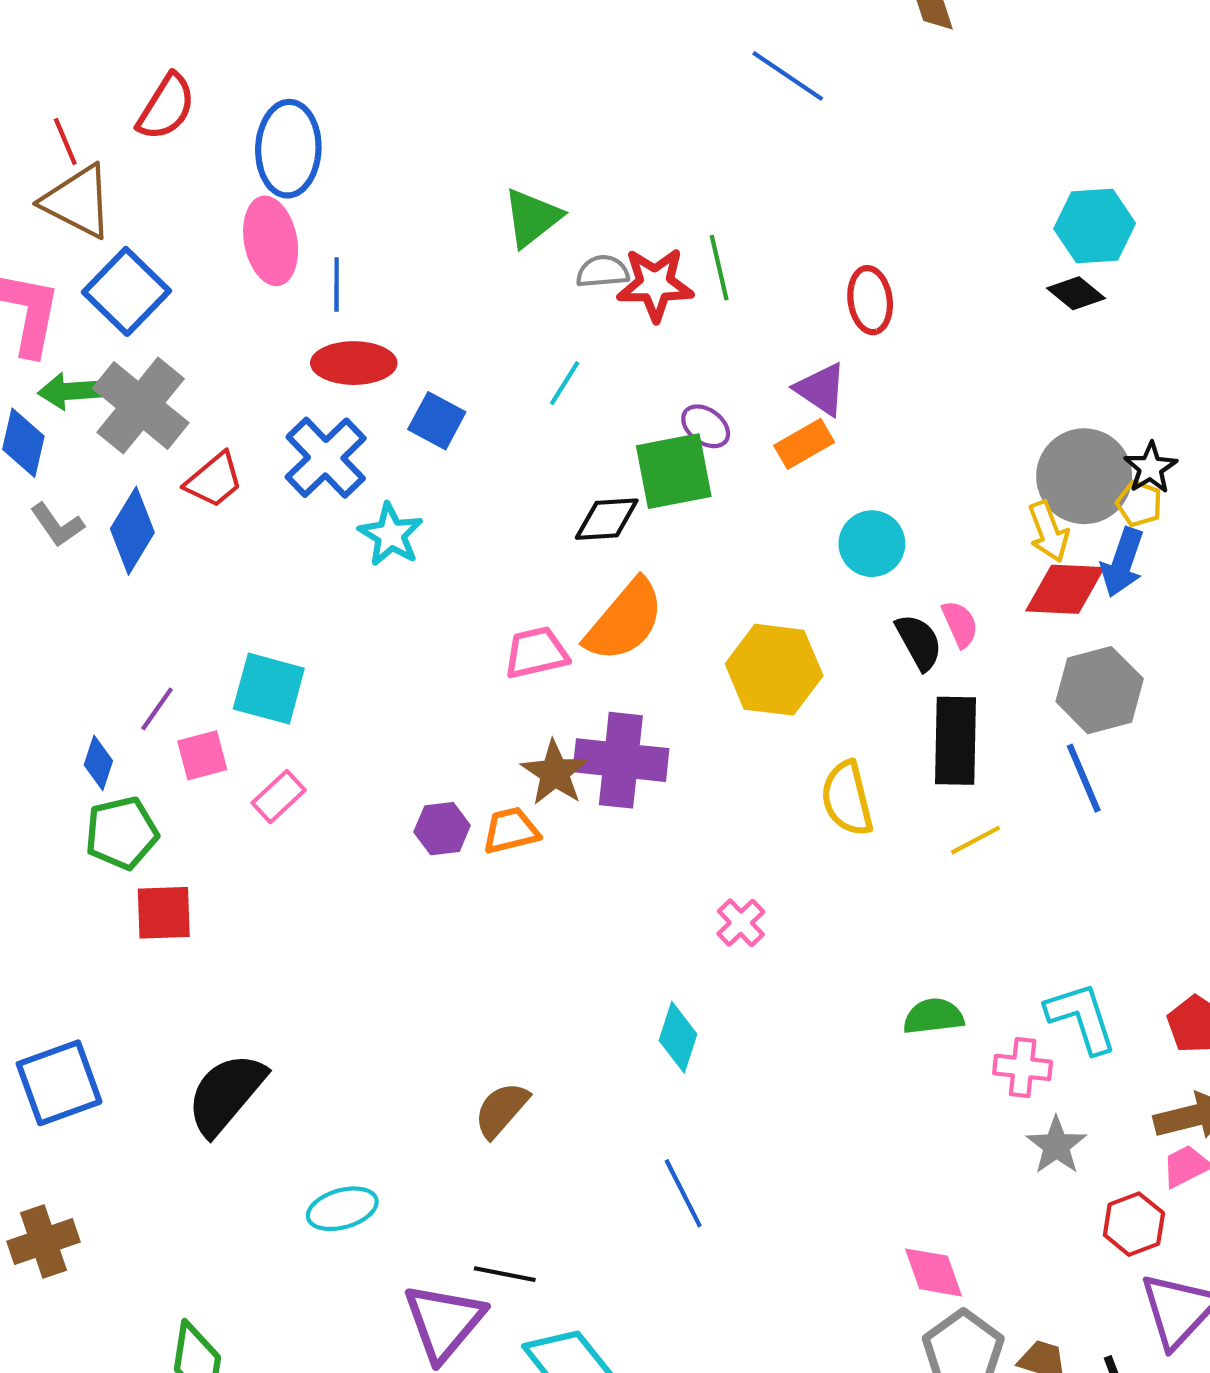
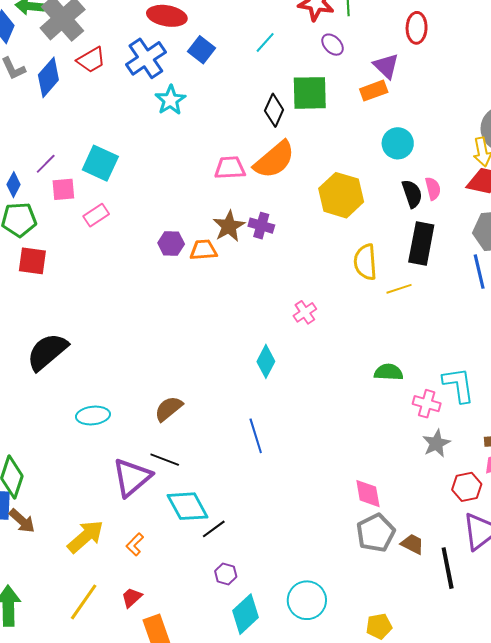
purple ellipse: (706, 426) -> (333, 45), moved
black diamond: (607, 519) -> (274, 110), turned -72
purple cross: (621, 760) -> (261, 226), size x0.6
yellow line: (975, 840) -> (399, 289), moved
brown semicircle: (501, 1110) -> (169, 409), moved

